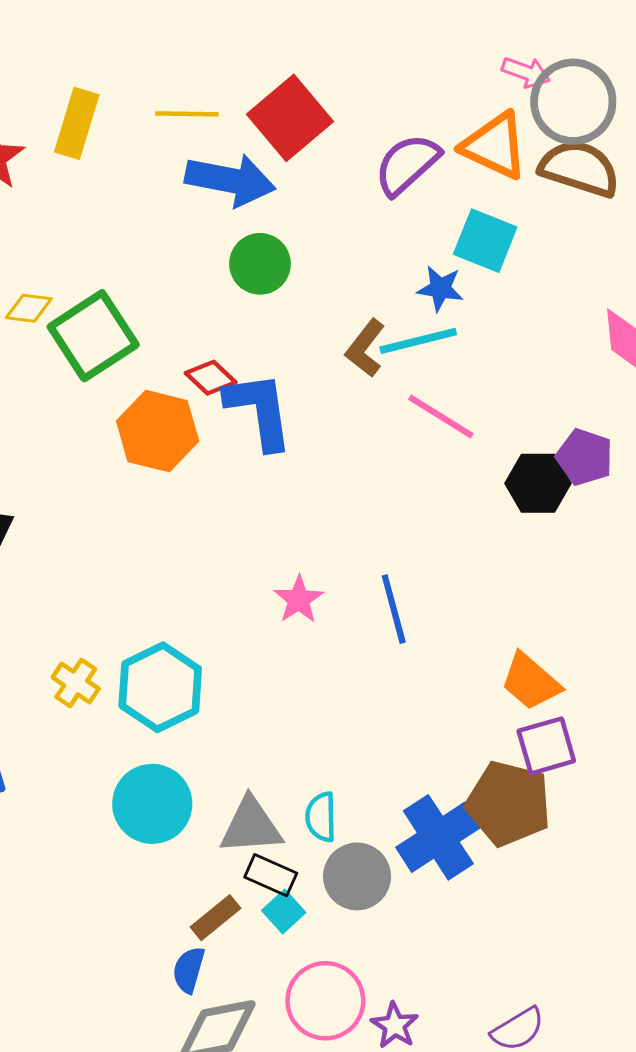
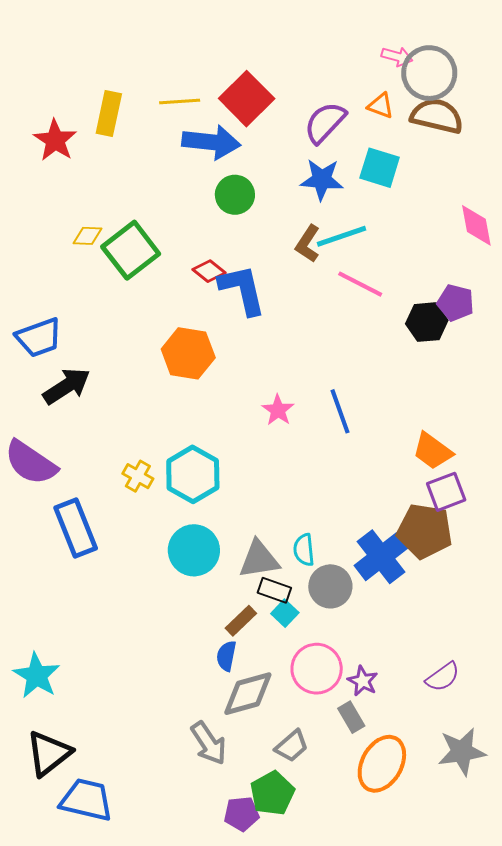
orange triangle: (495, 146) -> (381, 106), size x0.6
blue star: (440, 288) -> (322, 180), moved, size x1.4
orange hexagon: (158, 431) -> (188, 353), moved

